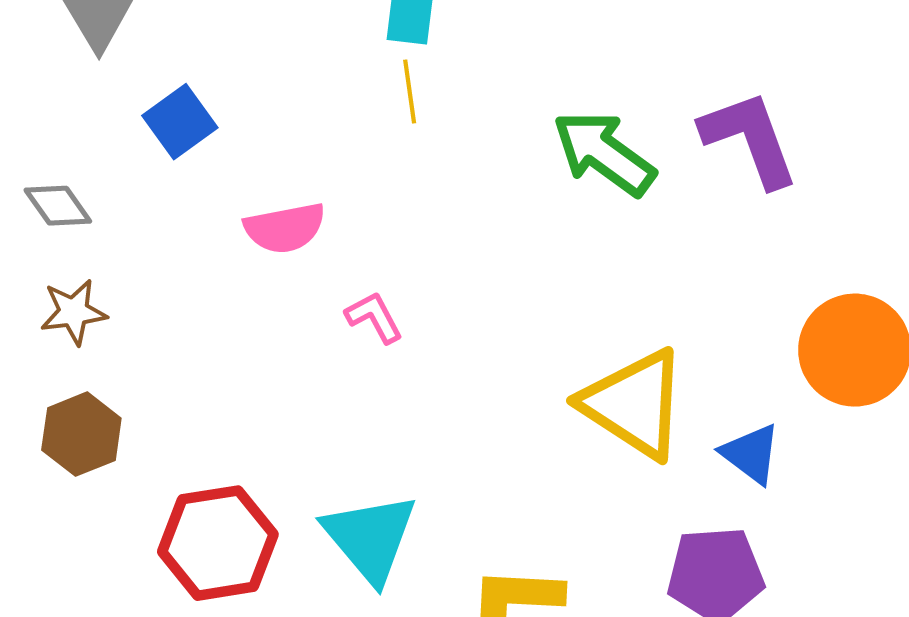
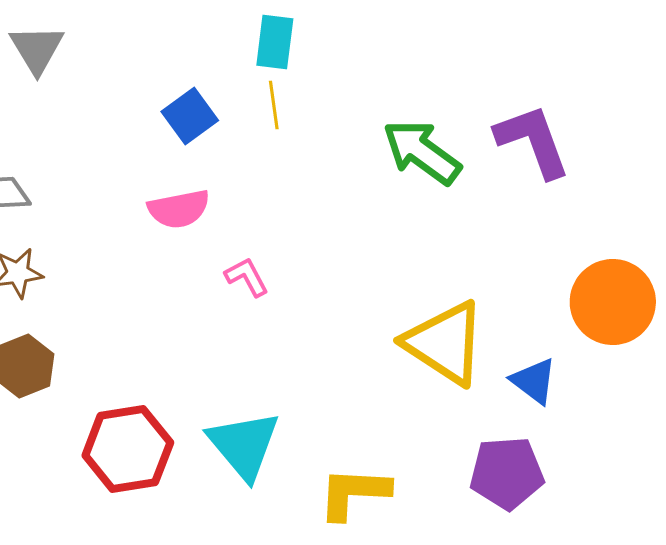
blue square: (180, 122) -> (190, 116), moved

